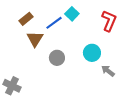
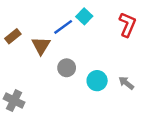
brown rectangle: (26, 19) -> (13, 36), moved
cyan circle: (92, 53) -> (97, 81), moved

